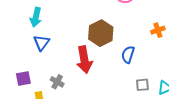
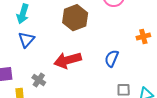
brown hexagon: (101, 33) -> (75, 18), moved
red arrow: (84, 60) -> (68, 60), turned 80

